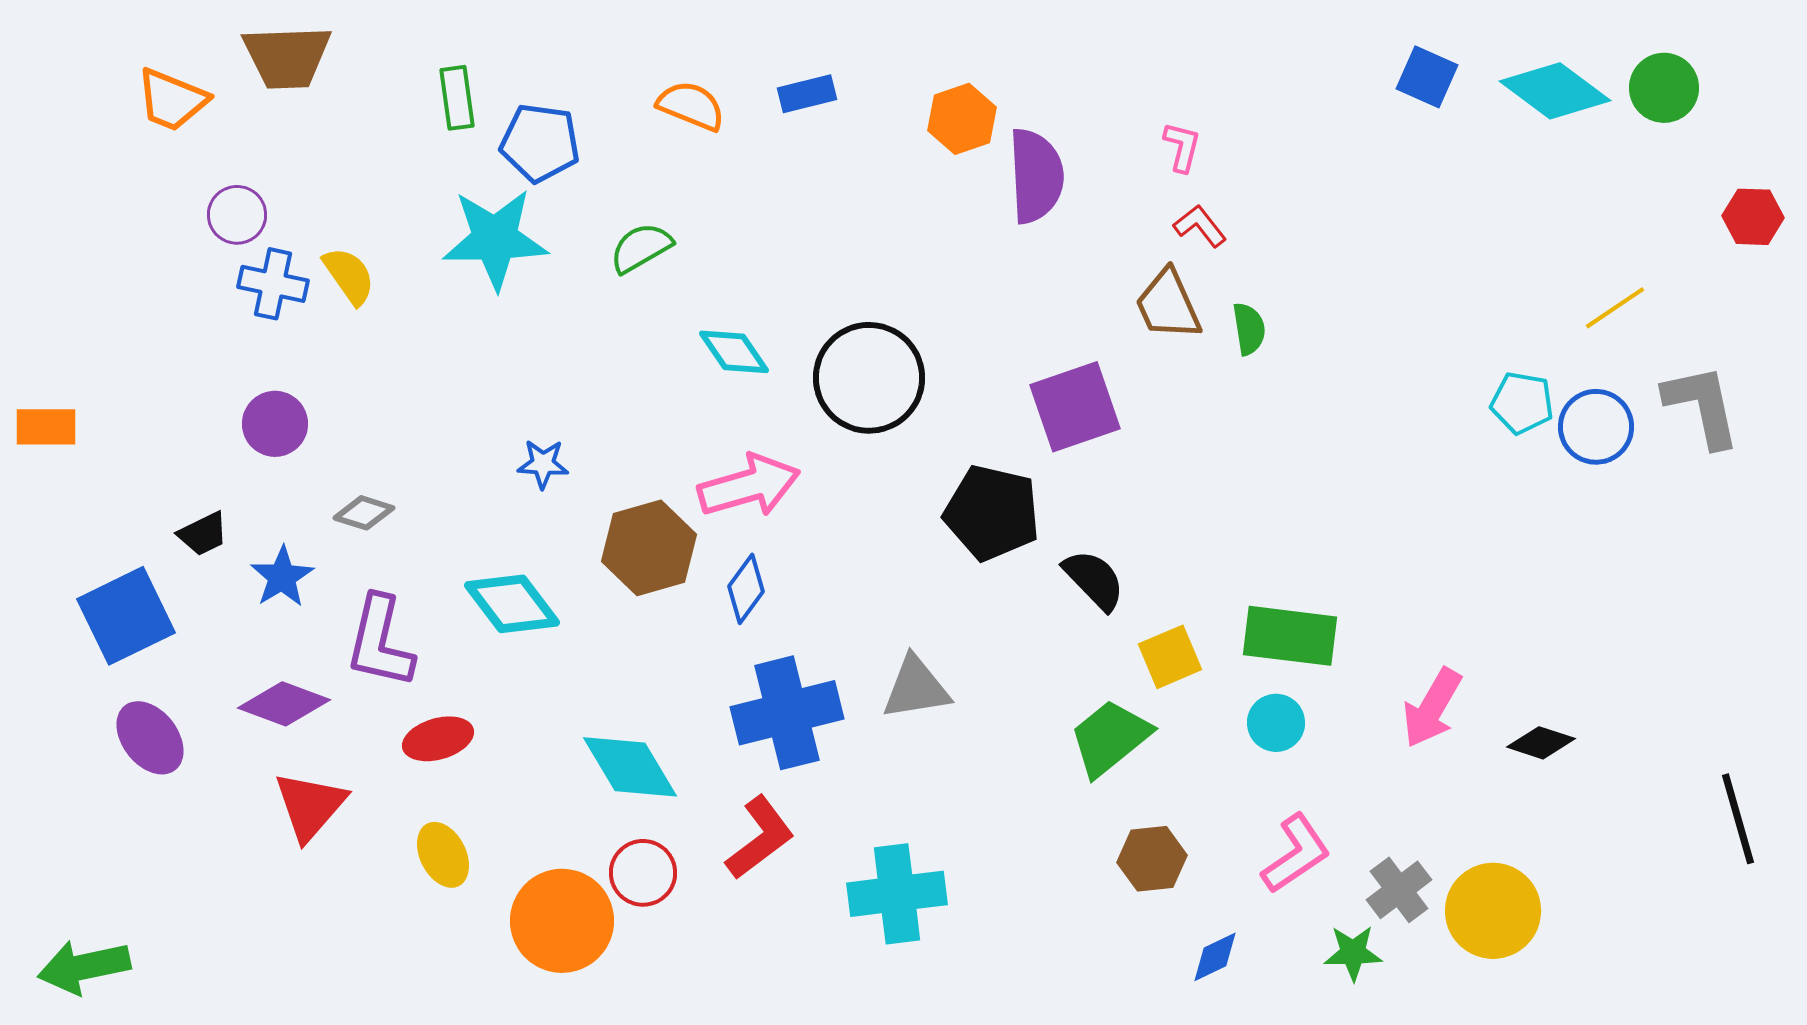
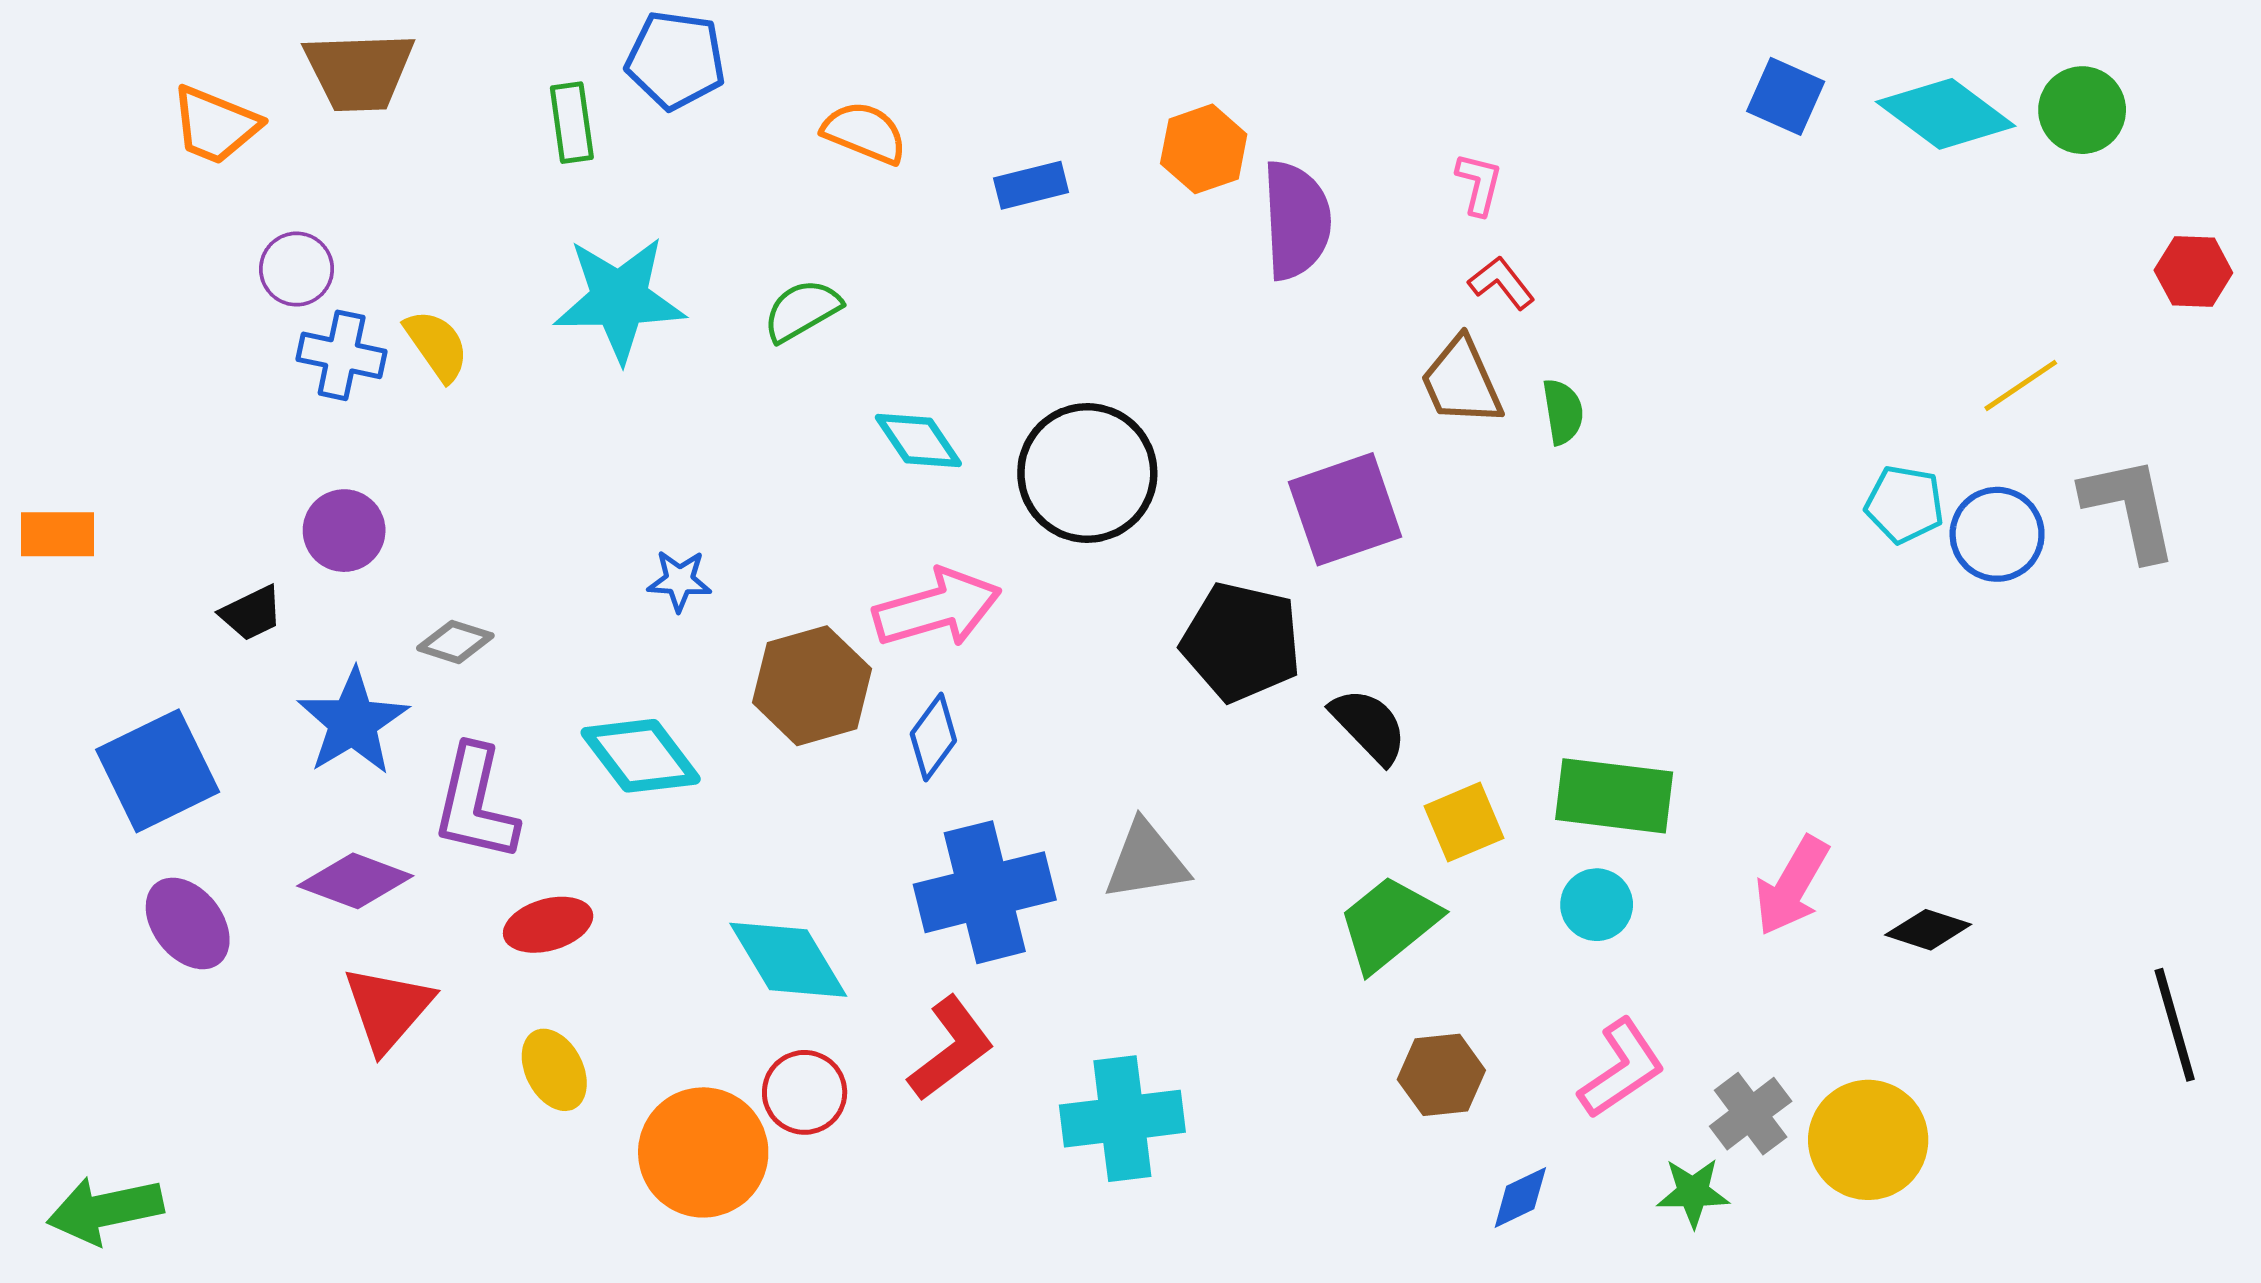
blue rectangle: (807, 94) -> (1031, 185), moved
blue pentagon: (540, 143) -> (676, 60), moved
black trapezoid: (203, 534) -> (251, 613), moved
blue star: (282, 577) -> (353, 722), size x1.4

